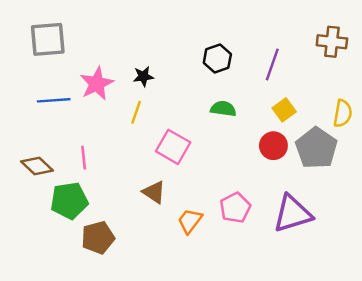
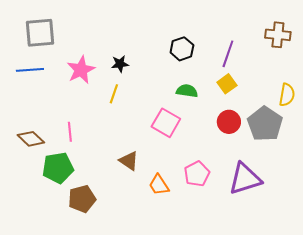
blue line: (54, 100) -> (30, 70), moved
yellow square: (284, 110) -> (227, 84), moved
pink square: (173, 147) -> (166, 123), moved
orange trapezoid: (190, 221) -> (159, 185), turned -70

